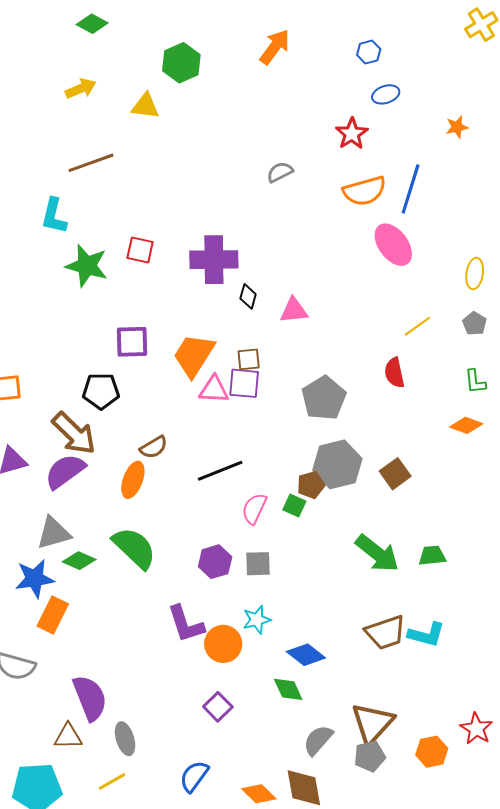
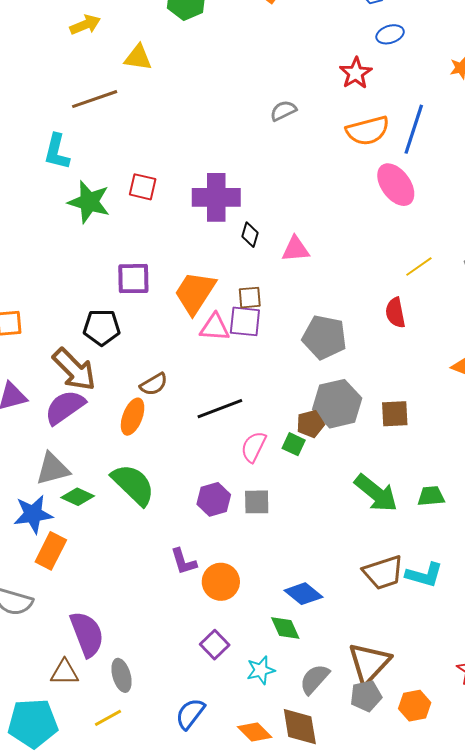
yellow triangle: (145, 106) -> (138, 58), moved
gray pentagon: (324, 398) -> (324, 337), turned -30
brown square: (395, 474) -> (395, 414), turned 32
cyan star: (257, 620) -> (261, 670), moved
purple L-shape: (186, 624) -> (184, 561), size x0.7
orange hexagon: (432, 752) -> (415, 706), moved

